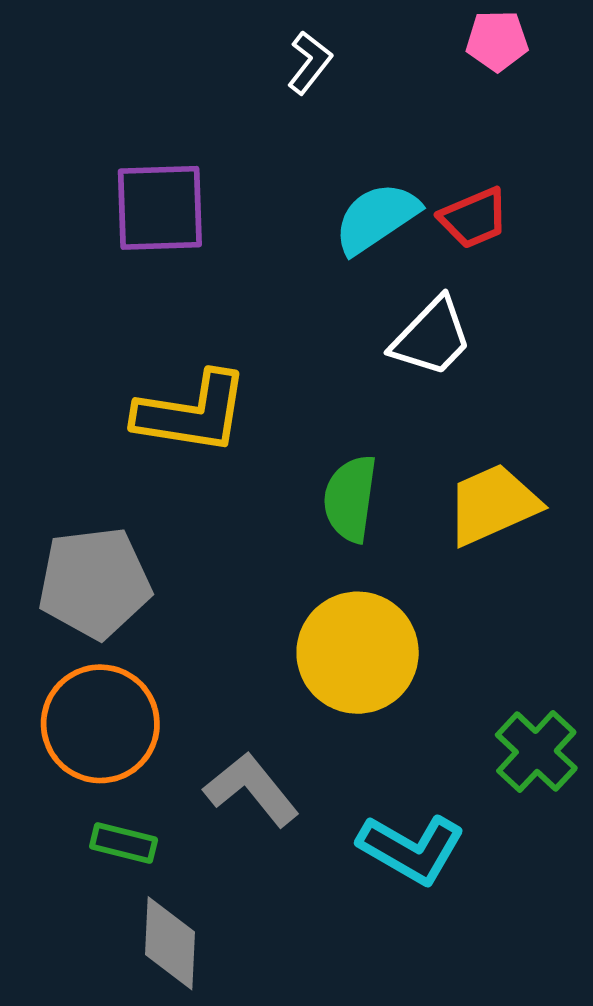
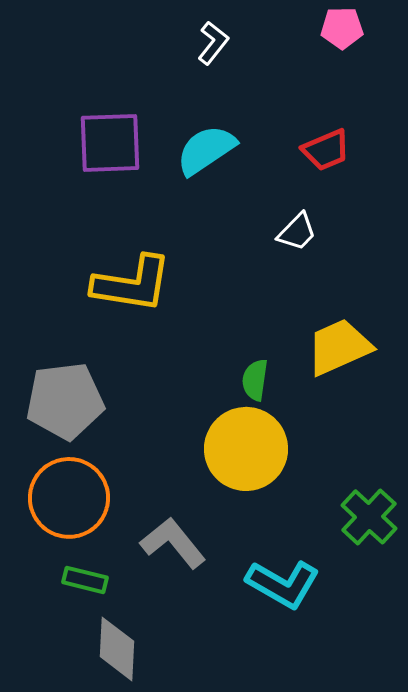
cyan semicircle: (376, 218) -> (206, 150), moved
white trapezoid: (432, 337) -> (297, 232), size x0.7
green semicircle: (350, 499) -> (255, 380), moved, size x0.7

